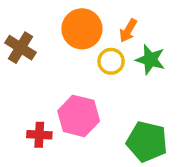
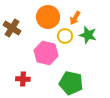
pink hexagon: (79, 116) -> (46, 53), moved
green pentagon: (147, 142) -> (71, 83), moved

